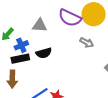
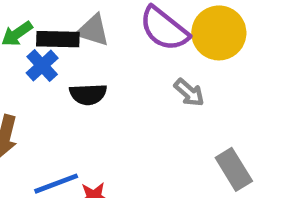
blue cross: (21, 45) -> (42, 66), turned -32
black rectangle: (20, 59) -> (58, 39), moved

